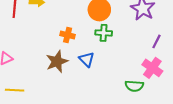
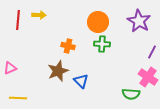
blue triangle: (87, 59) -> (81, 81), moved

